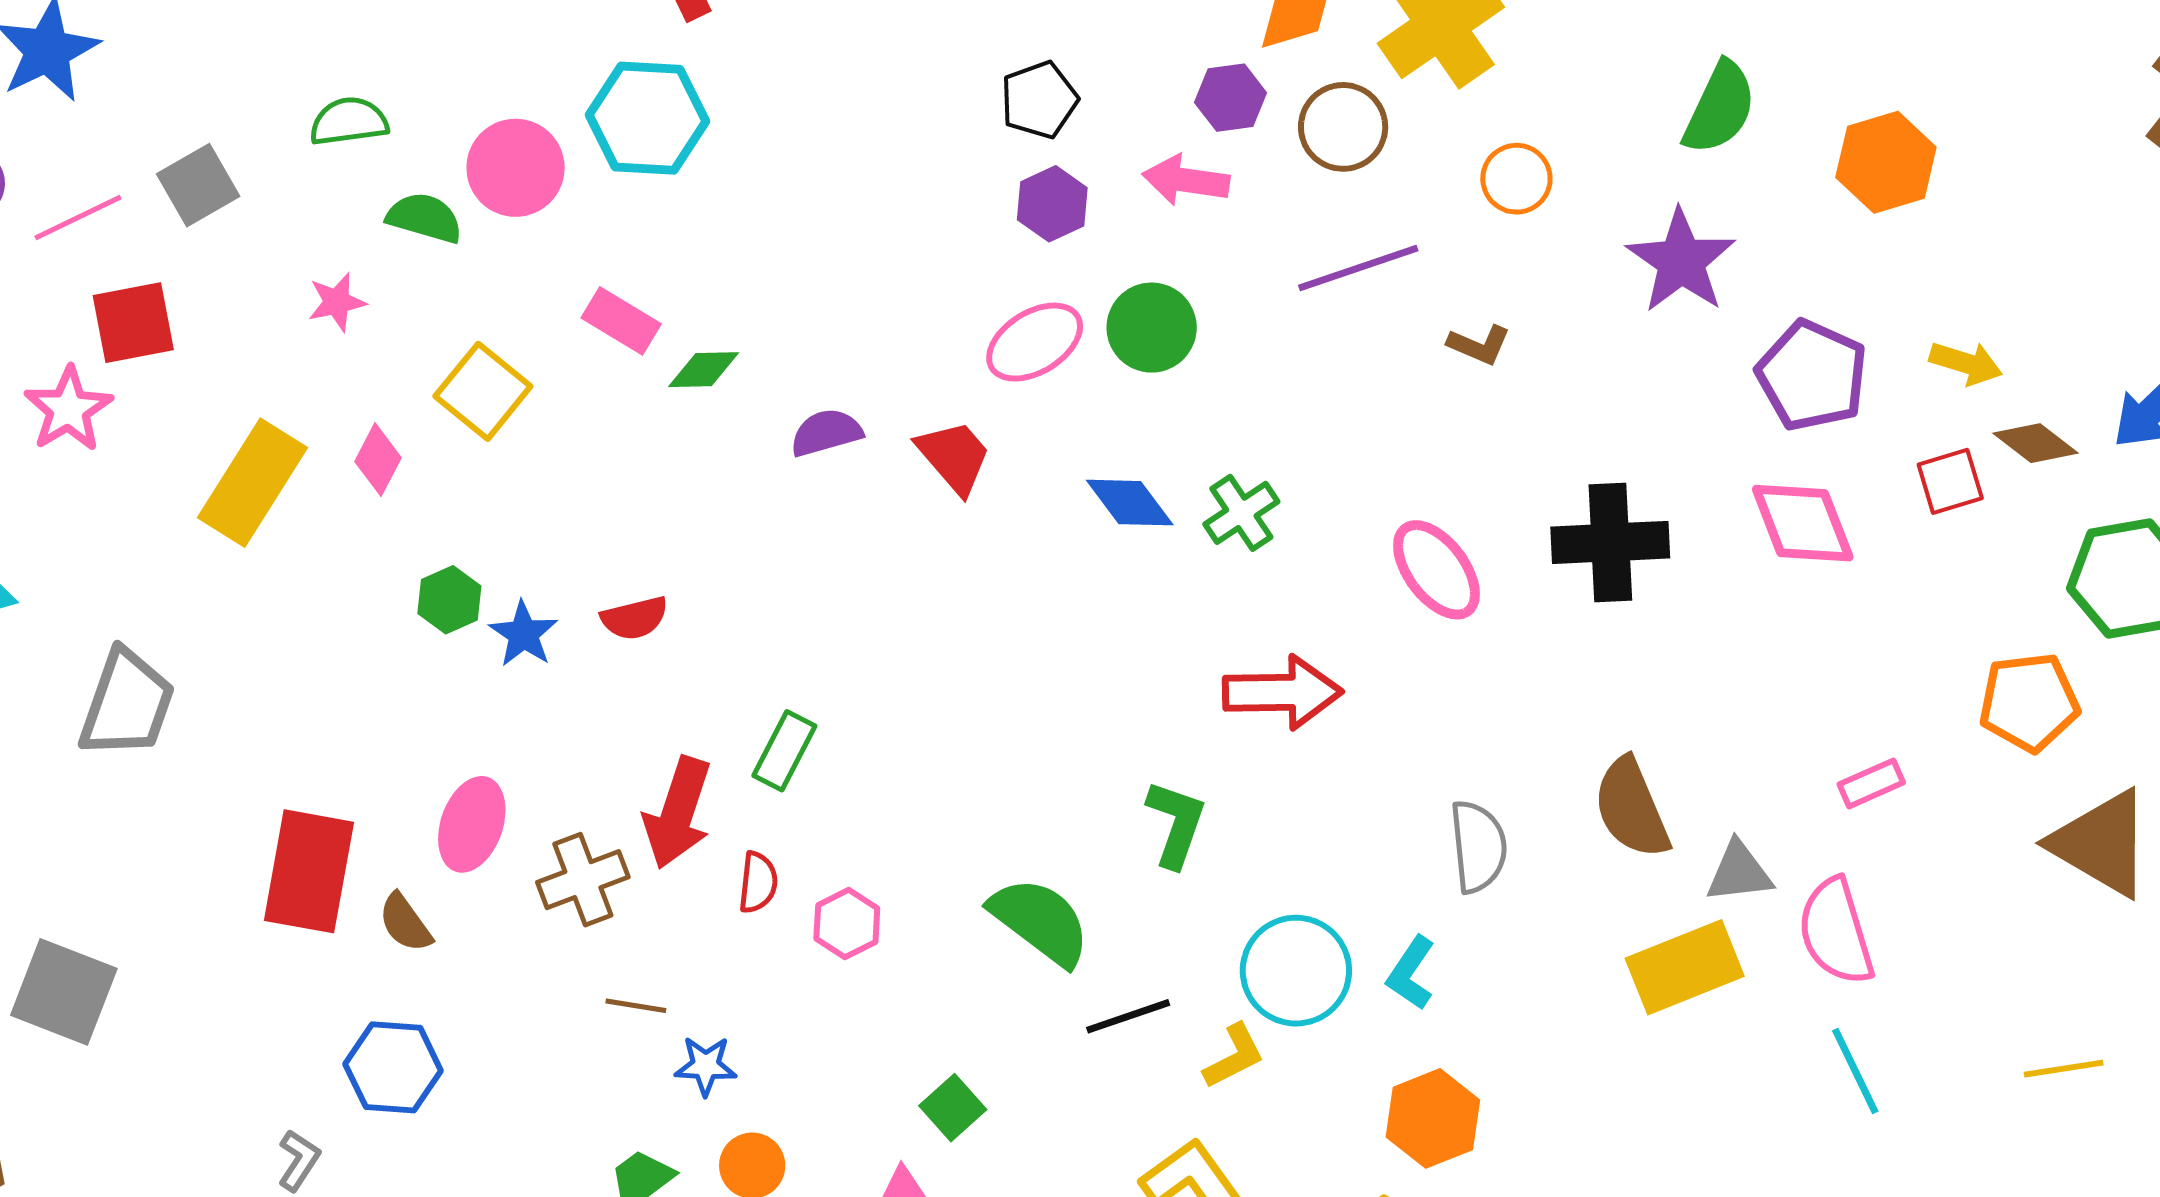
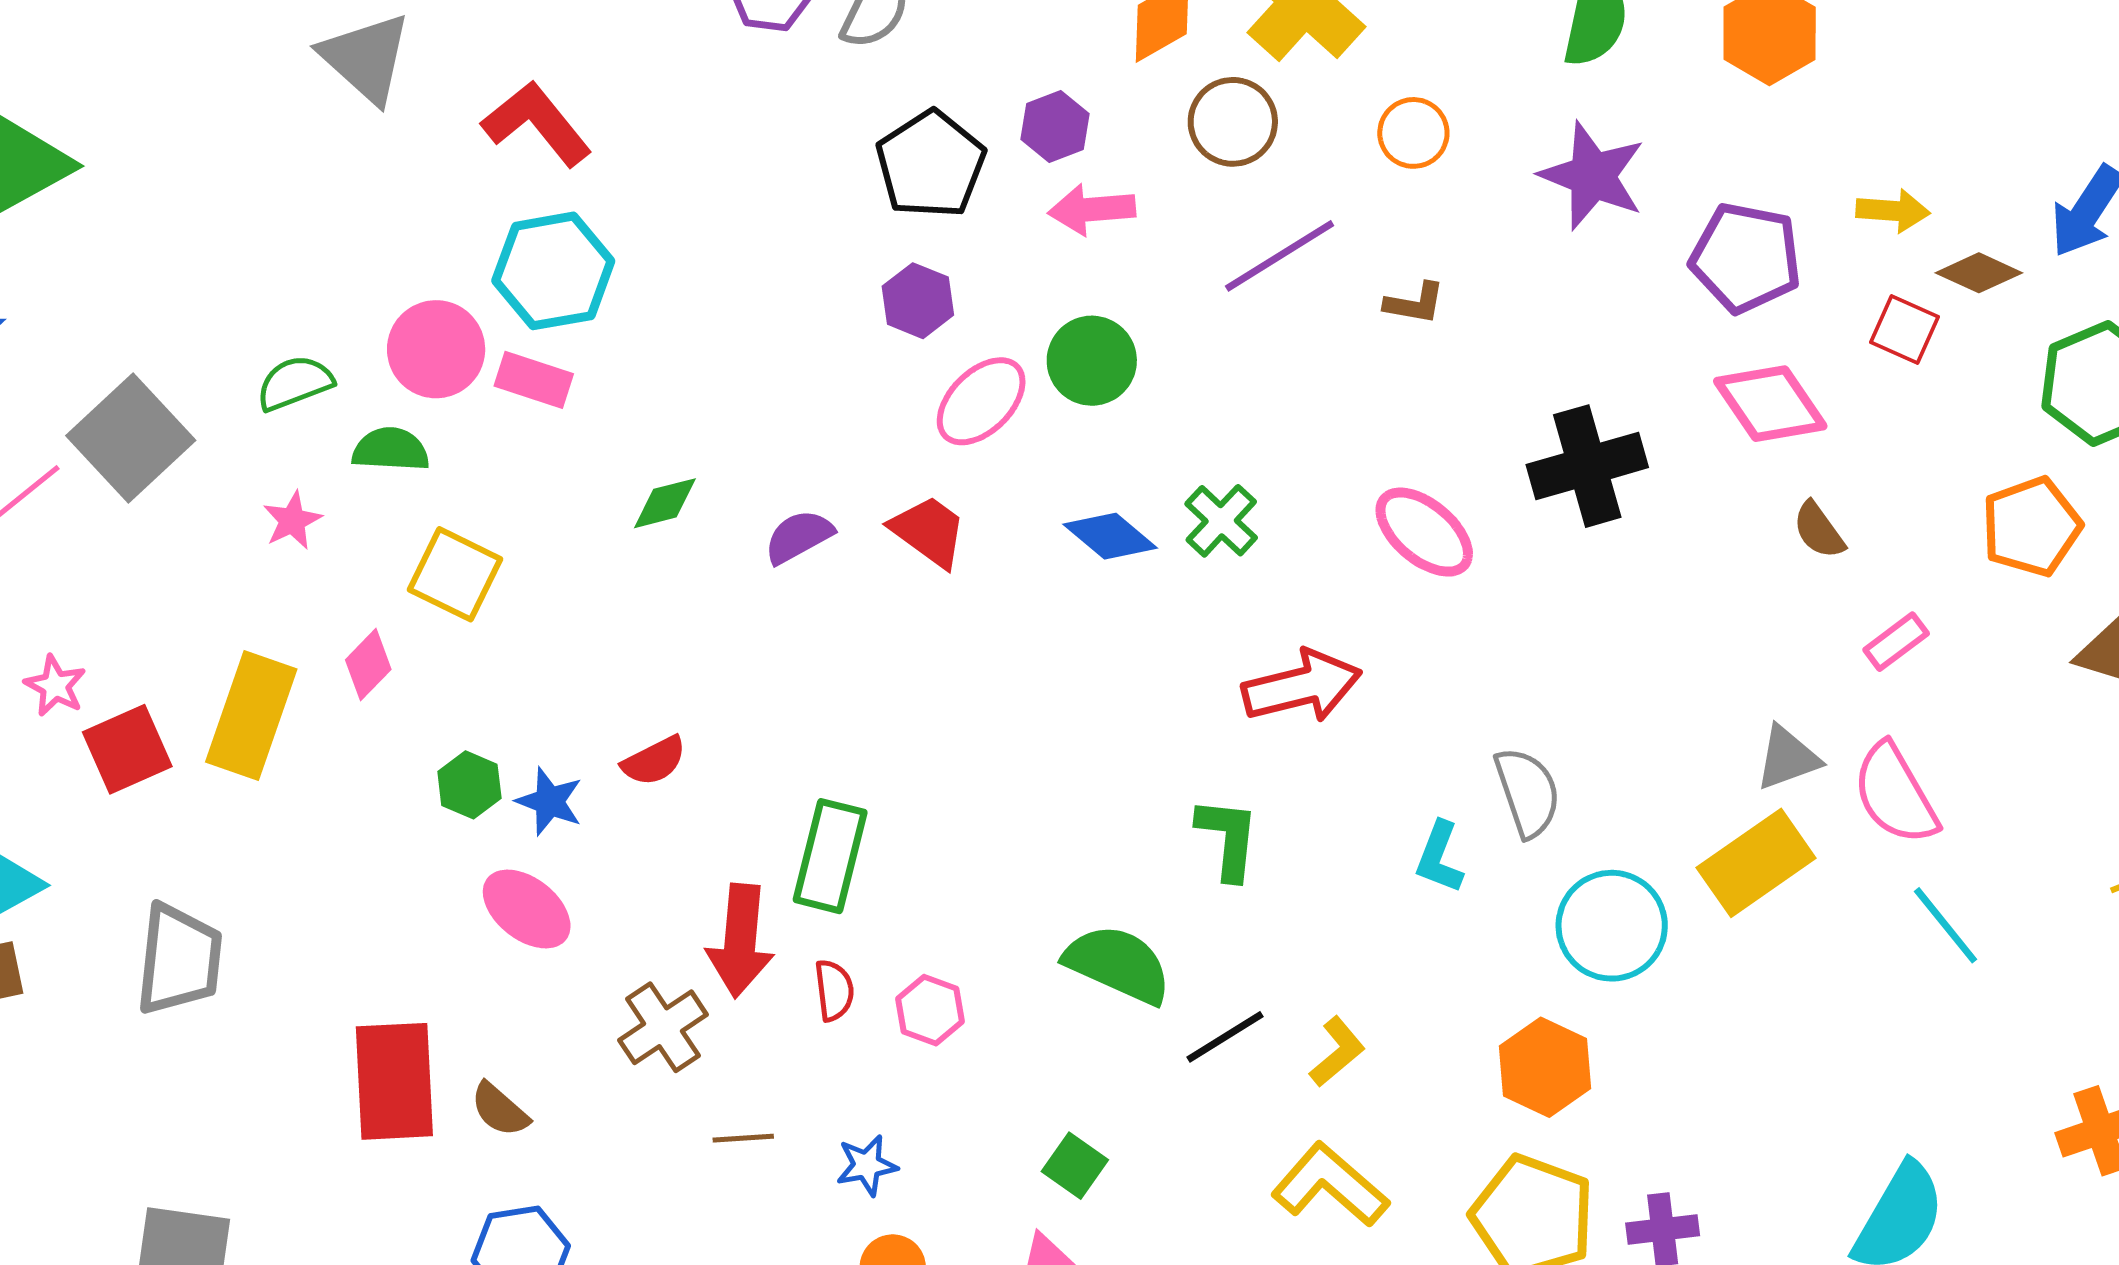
purple hexagon: (1231, 98) -> (1055, 127), moved
black pentagon: (1039, 100) -> (931, 164), size x1.4
green semicircle: (349, 121) -> (295, 383), moved
gray square: (198, 185) -> (131, 438), size x1.5
purple hexagon: (1052, 204) -> (918, 301), moved
green semicircle: (425, 218) -> (391, 450), moved
pink rectangle: (621, 321) -> (534, 380), moved
red square: (133, 323) -> (127, 749), moved
pink star: (68, 409) -> (55, 686), size x0.7
pink diamond: (378, 460) -> (368, 665), turned 30
red square: (1950, 481) -> (1905, 329), turned -36
green rectangle: (784, 751) -> (830, 856), size x1.4
brown semicircle: (1632, 808) -> (1819, 530), moved, size x0.6
pink ellipse: (472, 824) -> (527, 909), moved, turned -58
cyan circle: (1296, 971) -> (1612, 926), moved
cyan L-shape: (1411, 973) -> (1439, 857), moved
blue star: (706, 1066) -> (867, 1165), moved

